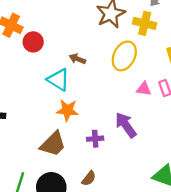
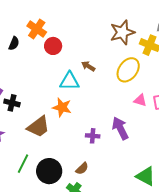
cyan triangle: (58, 80) -> (69, 81), turned -40
orange star: (67, 110) -> (62, 107), moved
brown trapezoid: (53, 144) -> (38, 127), moved

